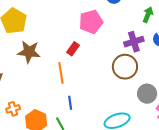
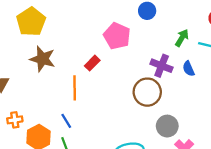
pink pentagon: (91, 22) -> (117, 36), turned 30
purple cross: (134, 42) -> (162, 66), turned 30
blue line: (70, 103) -> (66, 121), moved, turned -32

